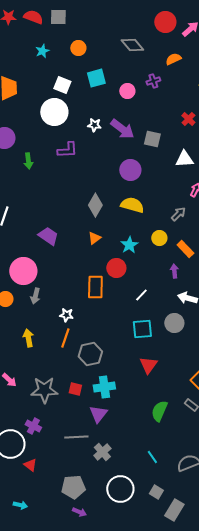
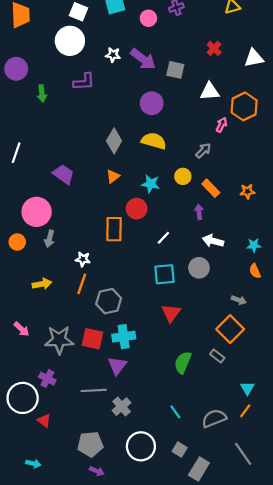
cyan star: (129, 245) -> (151, 184), turned -30
yellow arrow: (28, 338) -> (42, 284), turned 90
red square: (75, 389) -> (92, 339), size x1.5

